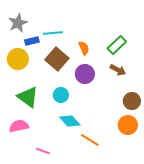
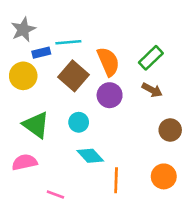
orange semicircle: (84, 48) -> (108, 62), size x1.6
orange circle: (128, 125) -> (164, 176), moved
orange line: (90, 140) -> (116, 180), turned 60

